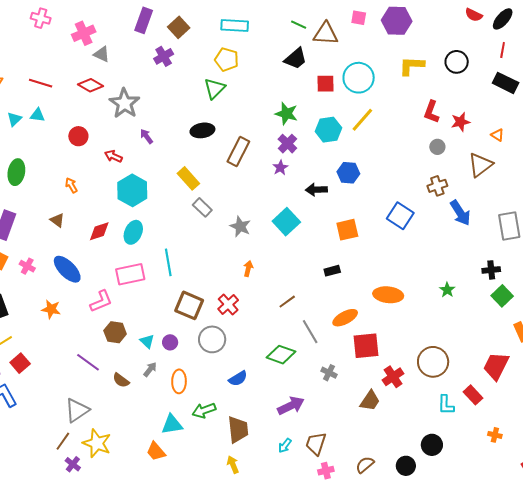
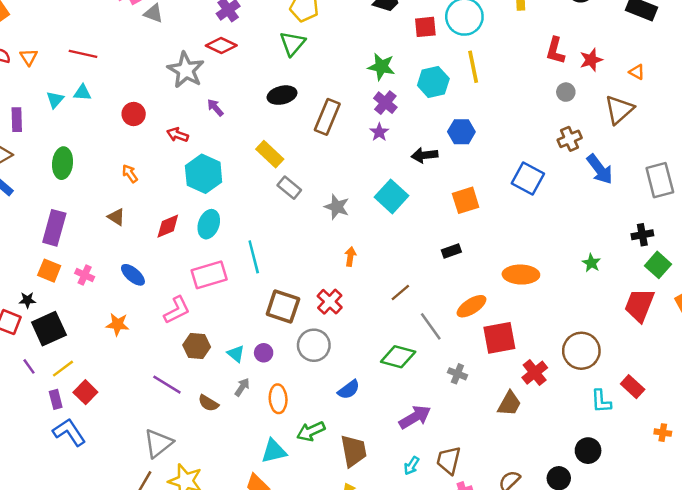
red diamond: (91, 85) -> (221, 45), moved
yellow line: (362, 120) -> (473, 67), turned -48
blue ellipse: (67, 269) -> (133, 275), size x0.7
red trapezoid: (496, 366) -> (639, 305), moved

